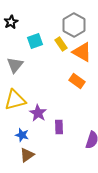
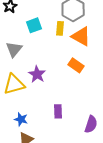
yellow rectangle: (61, 44) -> (60, 28), turned 40
purple star: (38, 113) -> (37, 74), moved

